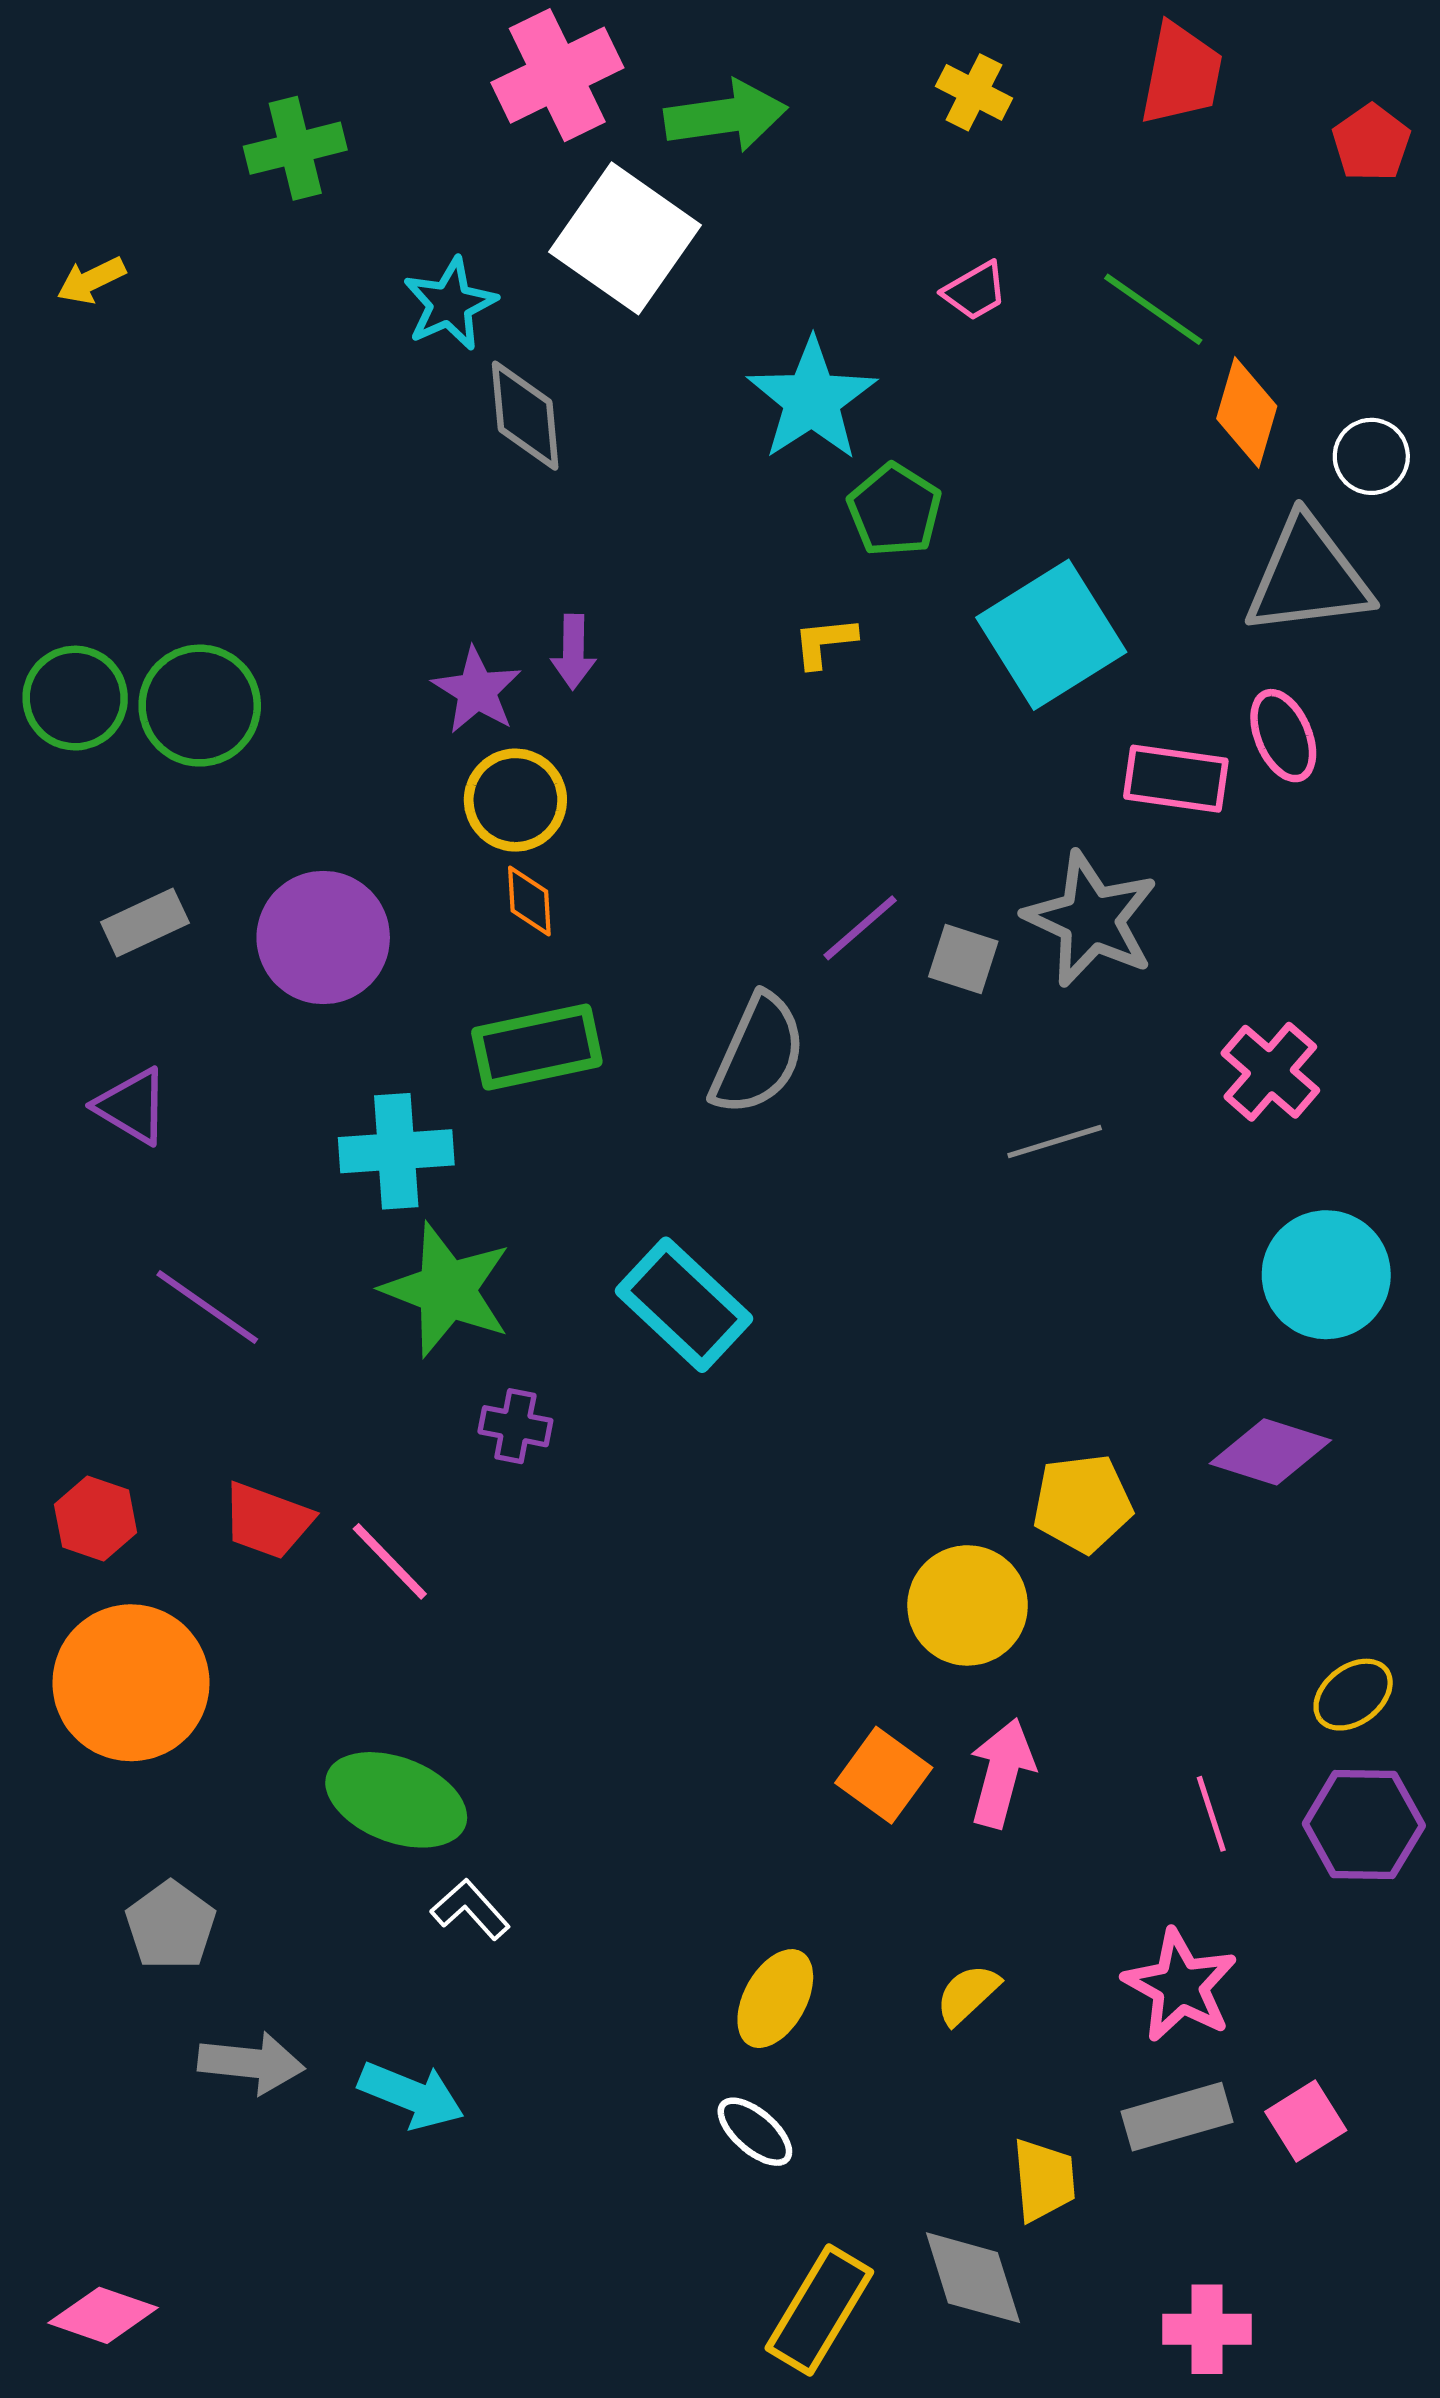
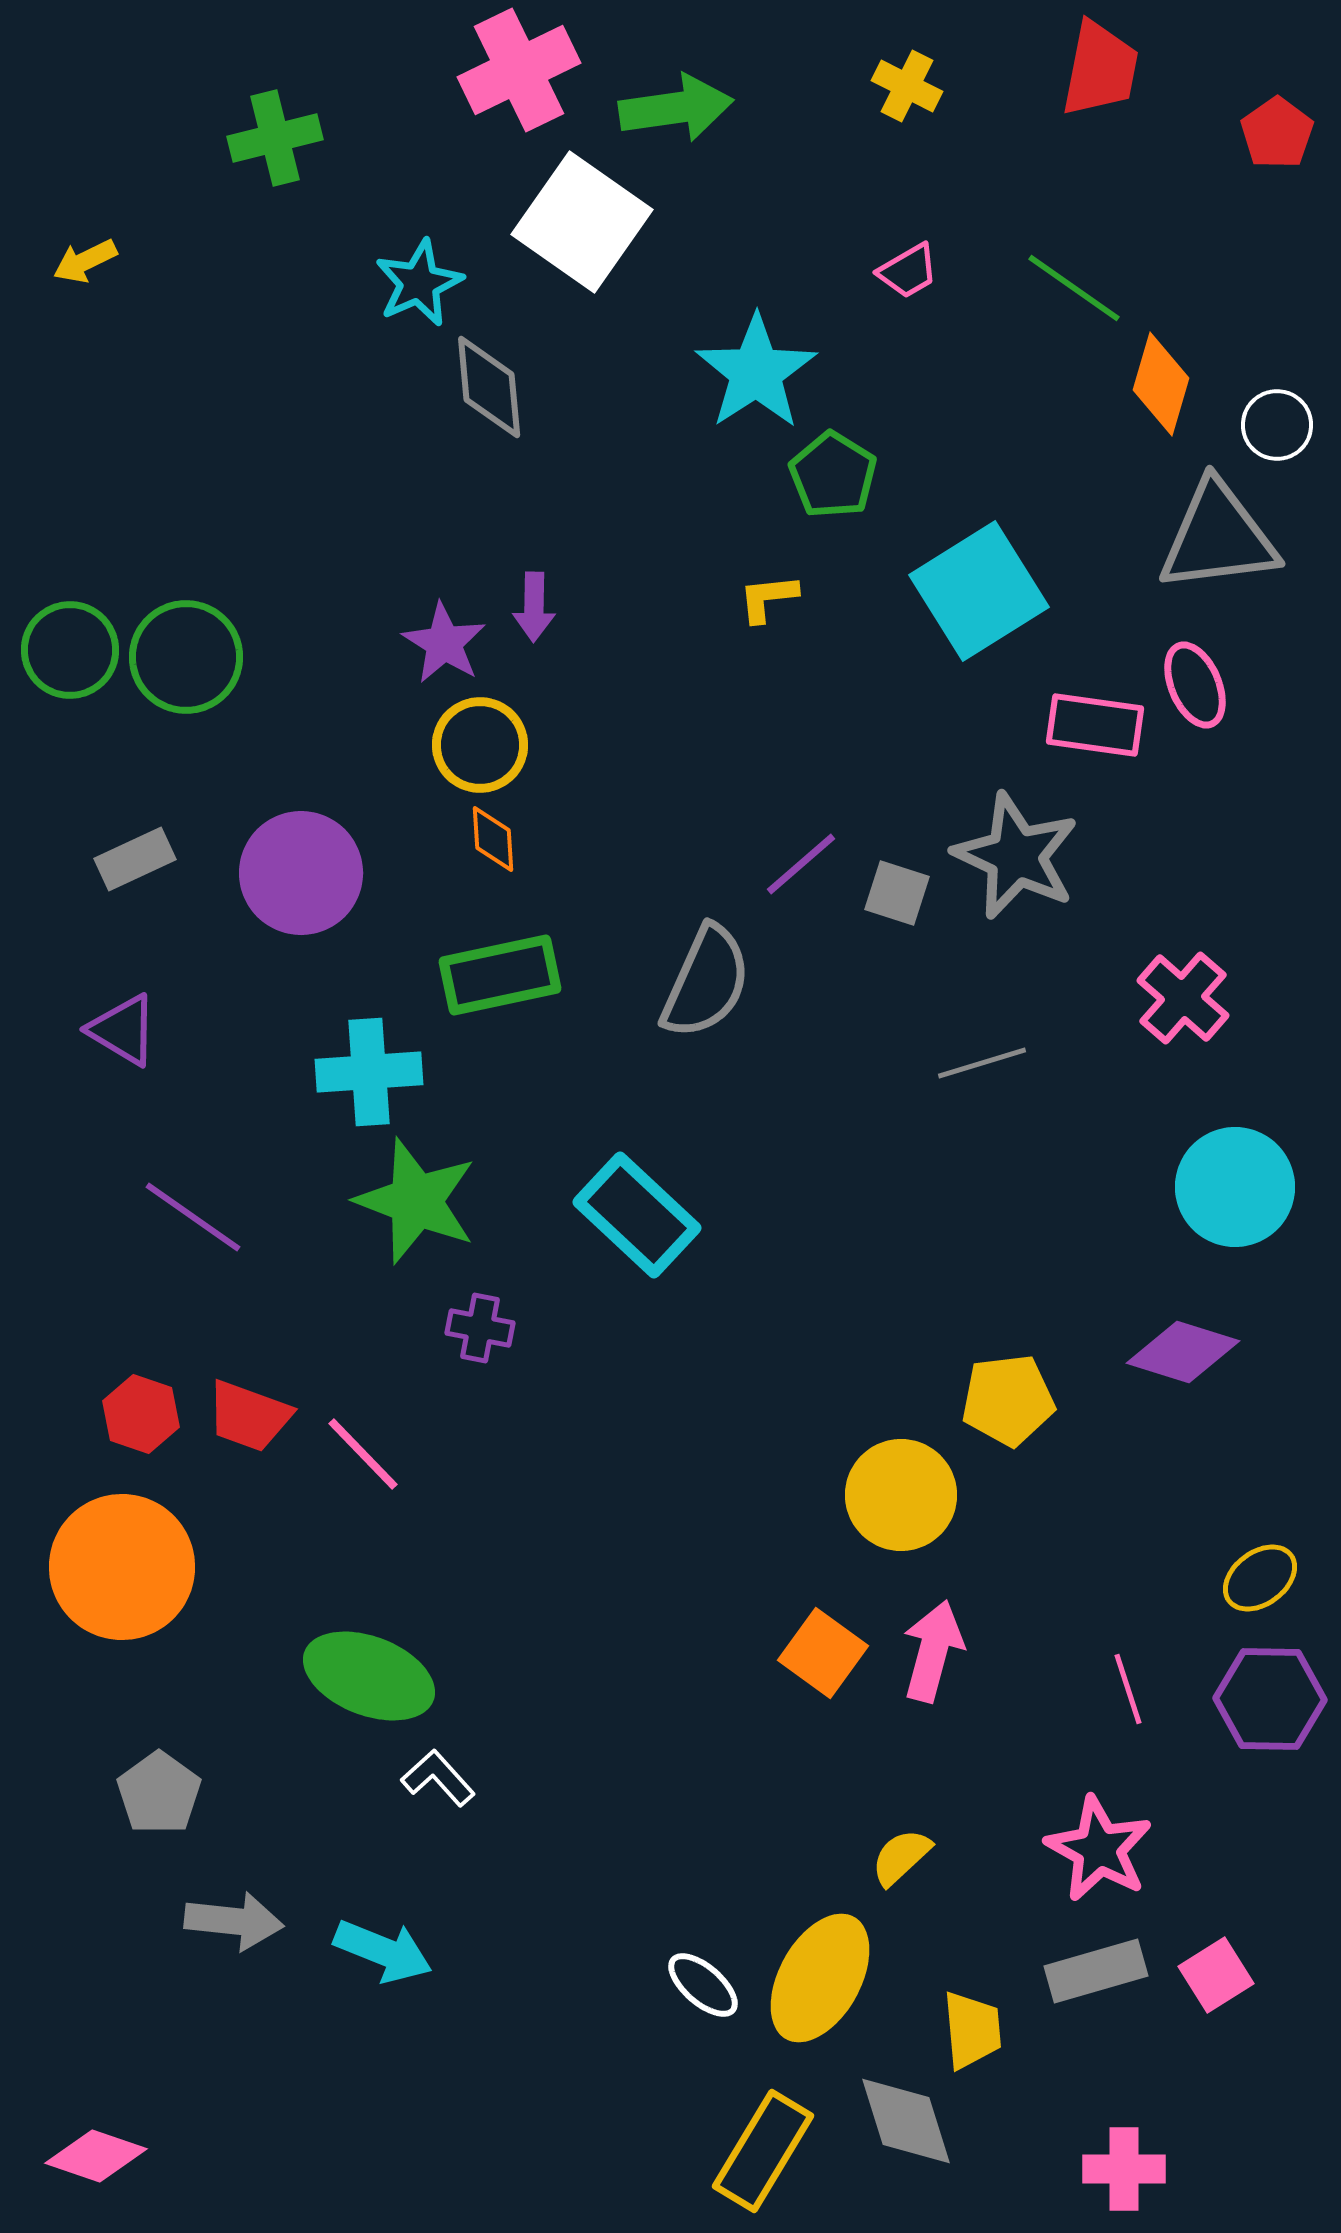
red hexagon: (96, 1518) -> (141, 1414), moved
yellow ellipse: (775, 1999) -> (820, 1978), moved, size x1.4

